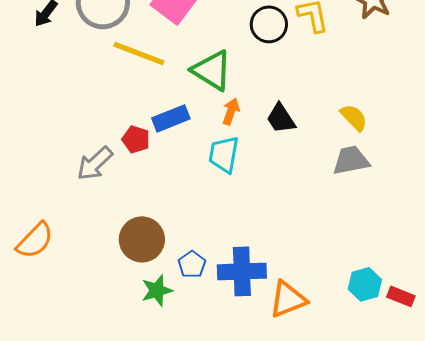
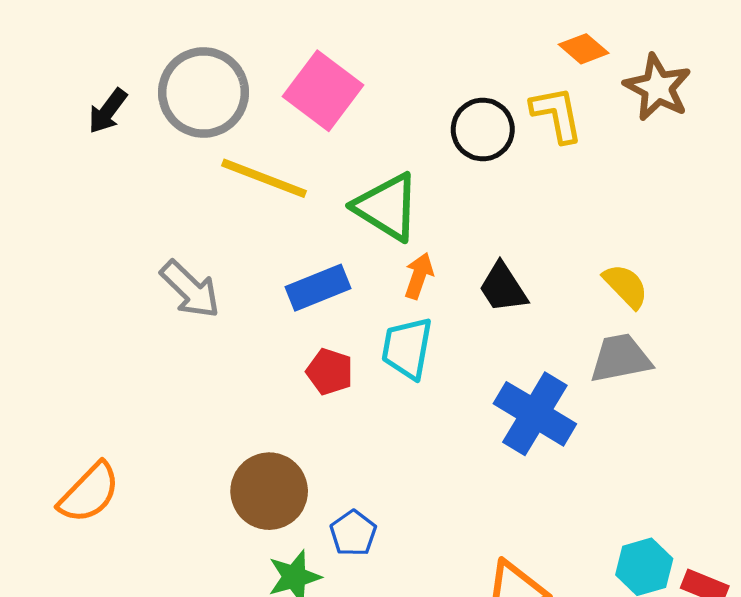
red pentagon: (136, 139) -> (330, 372), moved
gray arrow: (95, 163) -> (190, 289), moved, turned -93
blue cross: (242, 271) -> (535, 414), moved, turned 33

